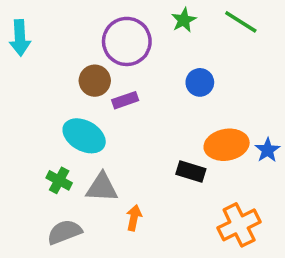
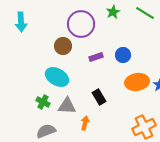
blue circle: (200, 82) -> (123, 55), moved
purple rectangle: (125, 100) -> (96, 57), moved
black rectangle: (191, 171) -> (99, 97), moved, turned 42

